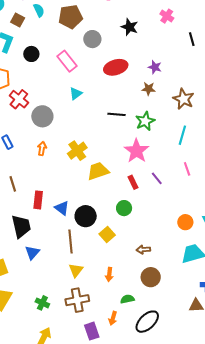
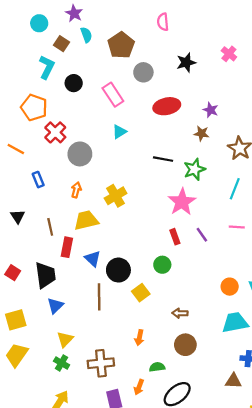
brown pentagon: (71, 17) -> (121, 45), turned -30
black star: (130, 27) -> (186, 63), turned 30
pink line: (187, 169) -> (237, 227), turned -72
yellow trapezoid: (98, 171) -> (86, 220), moved
brown line: (13, 184) -> (50, 227), moved
yellow triangle: (76, 270) -> (65, 339), moved

